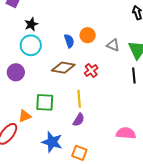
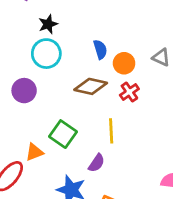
orange circle: (88, 35) -> (124, 63), moved
green square: (45, 102) -> (63, 134), turned 30
purple semicircle: (79, 120) -> (97, 163), moved

